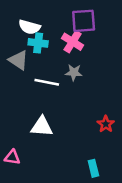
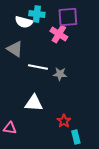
cyan cross: (38, 43) -> (37, 14), moved
gray star: (74, 72) -> (60, 74), moved
red star: (106, 124) -> (64, 121), moved

